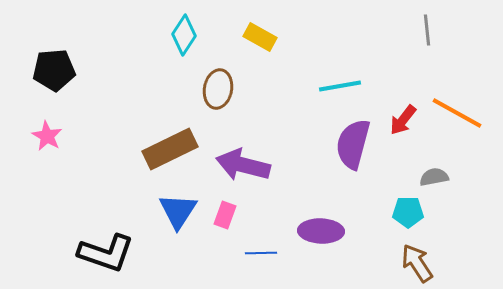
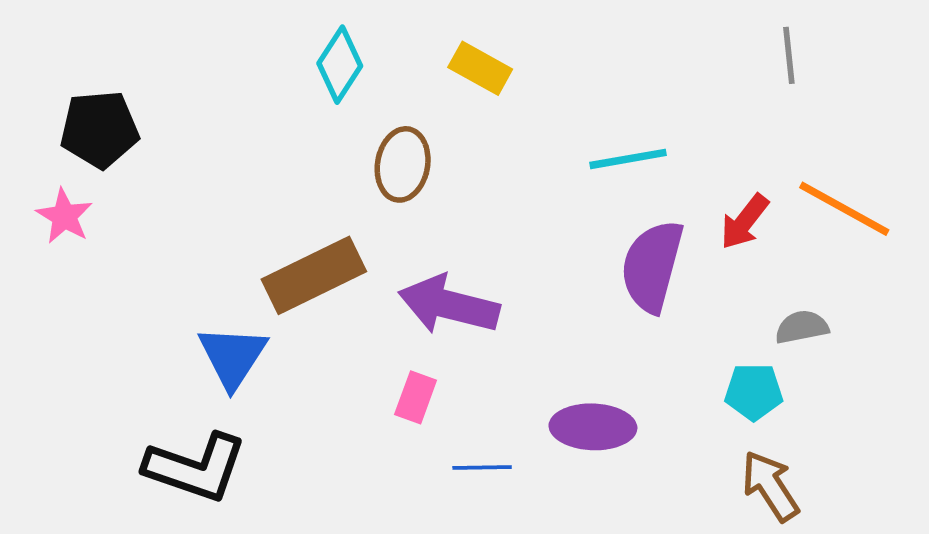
pink star: (47, 136) -> (64, 216), moved
blue triangle: (178, 211) -> (233, 357), moved

